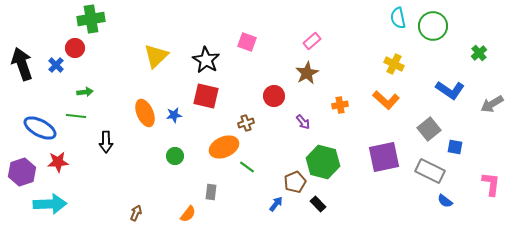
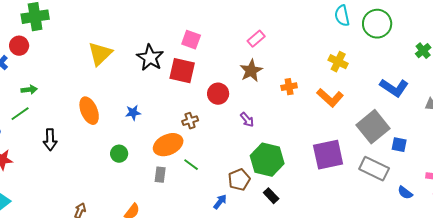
red square: (206, 96) -> (182, 71), moved
orange cross: (340, 105) -> (289, 87), moved
blue star: (174, 115) -> (133, 113), moved
green line: (76, 116) -> (20, 114), turned -42
gray square: (429, 129) -> (373, 127), size x1.4
gray rectangle: (211, 192) -> (160, 175), moved
blue semicircle: (445, 201) -> (405, 193), moved
black rectangle: (318, 204) -> (271, 196), moved

